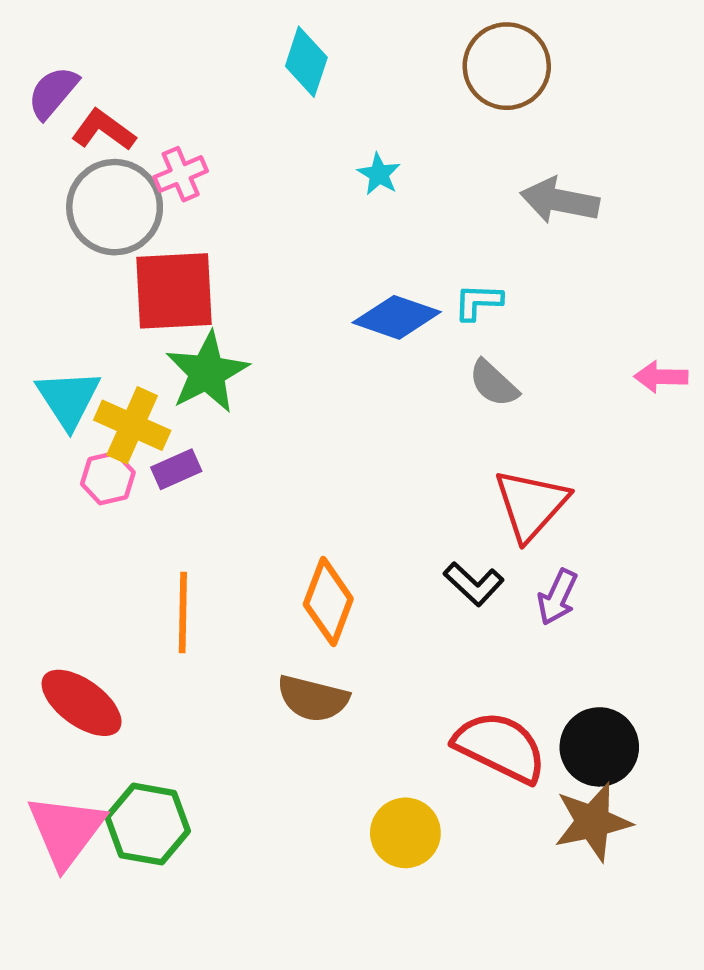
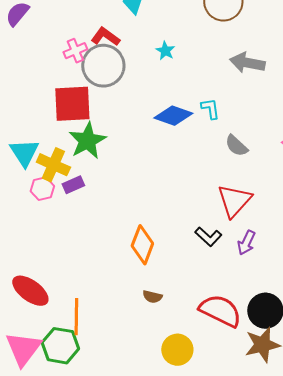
red L-shape: (104, 130) -> (105, 37), moved
gray circle: (115, 207) -> (103, 66), moved
cyan L-shape: (478, 302) -> (210, 109), turned 80
gray semicircle: (494, 383) -> (236, 146), moved
orange line: (183, 613) -> (76, 317), moved
brown semicircle: (313, 698) -> (152, 297), moved, size x0.6

